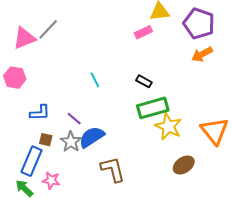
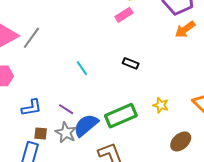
gray line: (48, 29) -> (31, 38), moved
green rectangle: (153, 108) -> (121, 116), moved
yellow star: (168, 126) -> (161, 105), size x0.6

